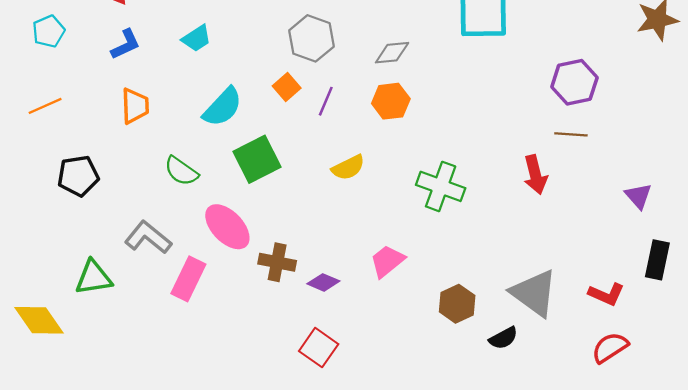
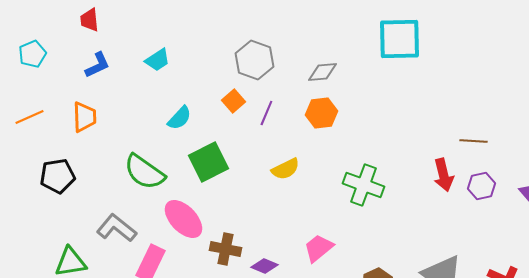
purple hexagon: (574, 82) -> (481, 186), moved, size x0.7
orange trapezoid: (135, 106) -> (84, 117), moved
cyan semicircle: (223, 107) -> (179, 118), size x0.7
green semicircle: (181, 171) -> (144, 172), size x1.4

